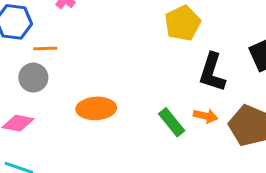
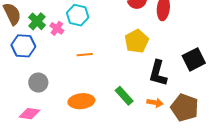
orange line: (45, 49) -> (85, 55), moved
green rectangle: (172, 122) -> (124, 96), moved

